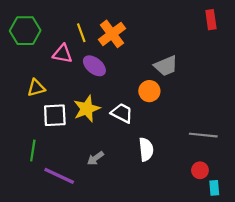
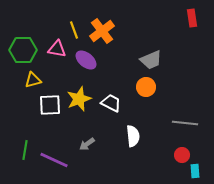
green hexagon: (25, 31) -> (23, 50), moved
orange circle: (149, 91) -> (146, 87), moved
green line: (33, 150) -> (25, 150), moved

